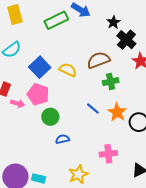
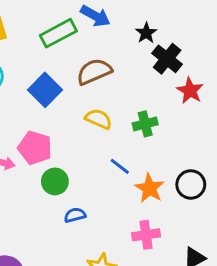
brown semicircle: (98, 60) -> (94, 72), moved
blue square: (40, 67) -> (45, 90), moved
yellow semicircle: (68, 70) -> (99, 119), moved
orange star: (117, 112) -> (150, 188), moved

